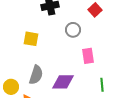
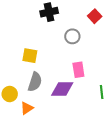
yellow square: (31, 39) -> (30, 56), moved
pink rectangle: (88, 56) -> (78, 70), moved

